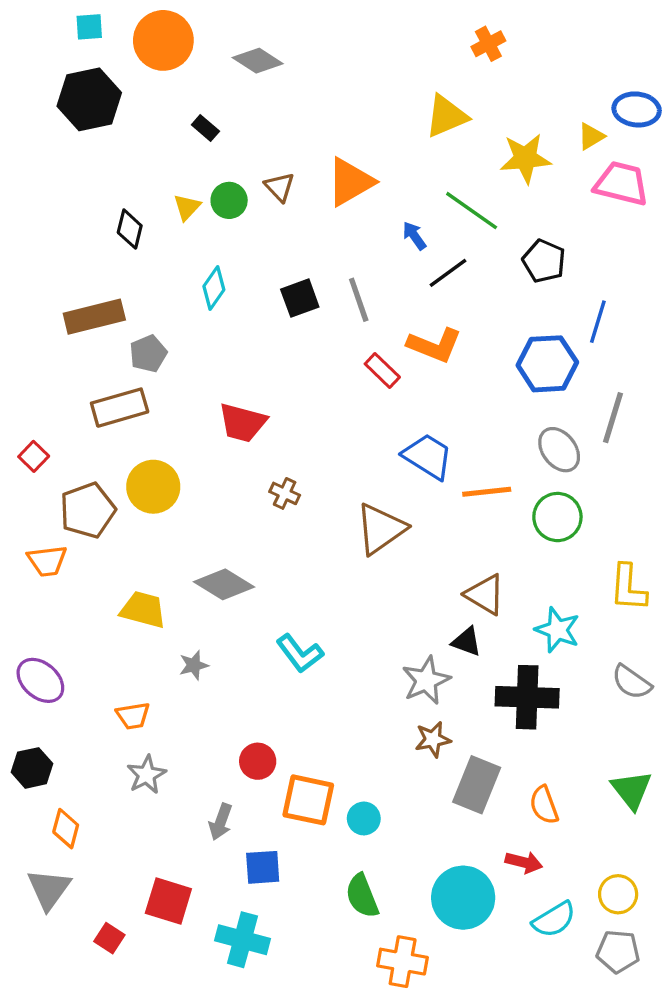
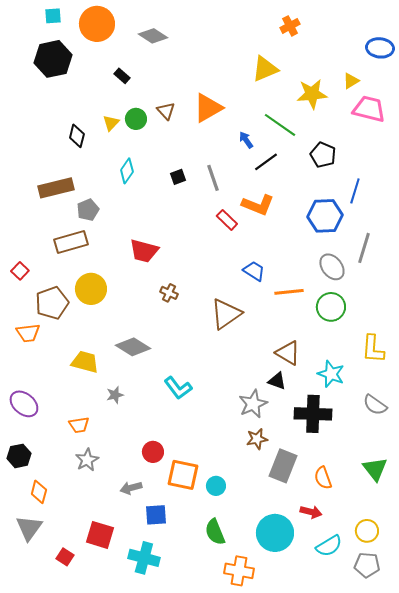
blue ellipse: (637, 109) -> (380, 48), moved
black square: (300, 298) -> (178, 177), size x0.7
blue trapezoid: (428, 456) -> (254, 271), size x0.7
gray arrow: (221, 822) -> (131, 488), turned 55

